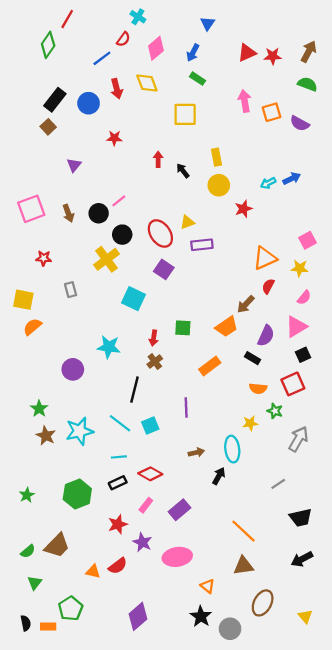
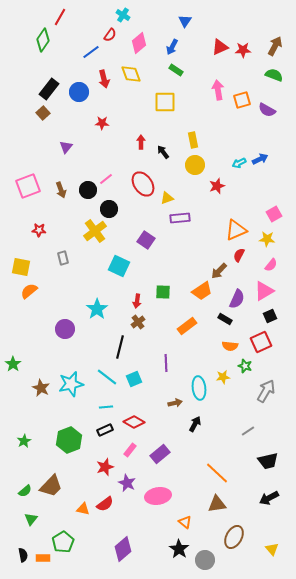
red ellipse: (160, 233) -> (143, 184), moved
cyan star: (109, 347) -> (97, 309), turned 30
green star: (39, 409) -> (13, 364), moved
cyan ellipse: (232, 449) -> (199, 388), moved

